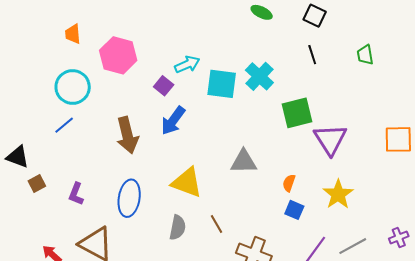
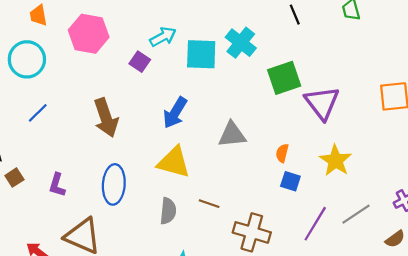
cyan circle: (73, 87) -> (27, 59), moved
blue arrow: (173, 121) -> (175, 113), moved
brown line: (217, 224) -> (209, 204), turned -36

